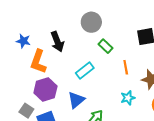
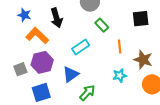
orange L-shape: (38, 62) -> (37, 36), turned 110
gray square: (26, 111) -> (20, 69), moved, turned 32

